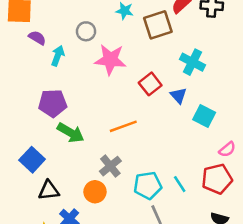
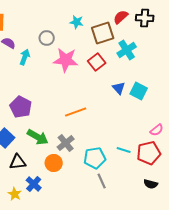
cyan cross: (193, 62) -> (127, 50), moved, turned 30
red square: (150, 84) -> (97, 62), moved
purple pentagon: (53, 103) -> (21, 107), moved, turned 30
cyan square: (204, 116) -> (139, 91), moved
green arrow: (71, 133) -> (38, 137), moved
cyan line: (180, 184) -> (124, 150), moved, turned -40

